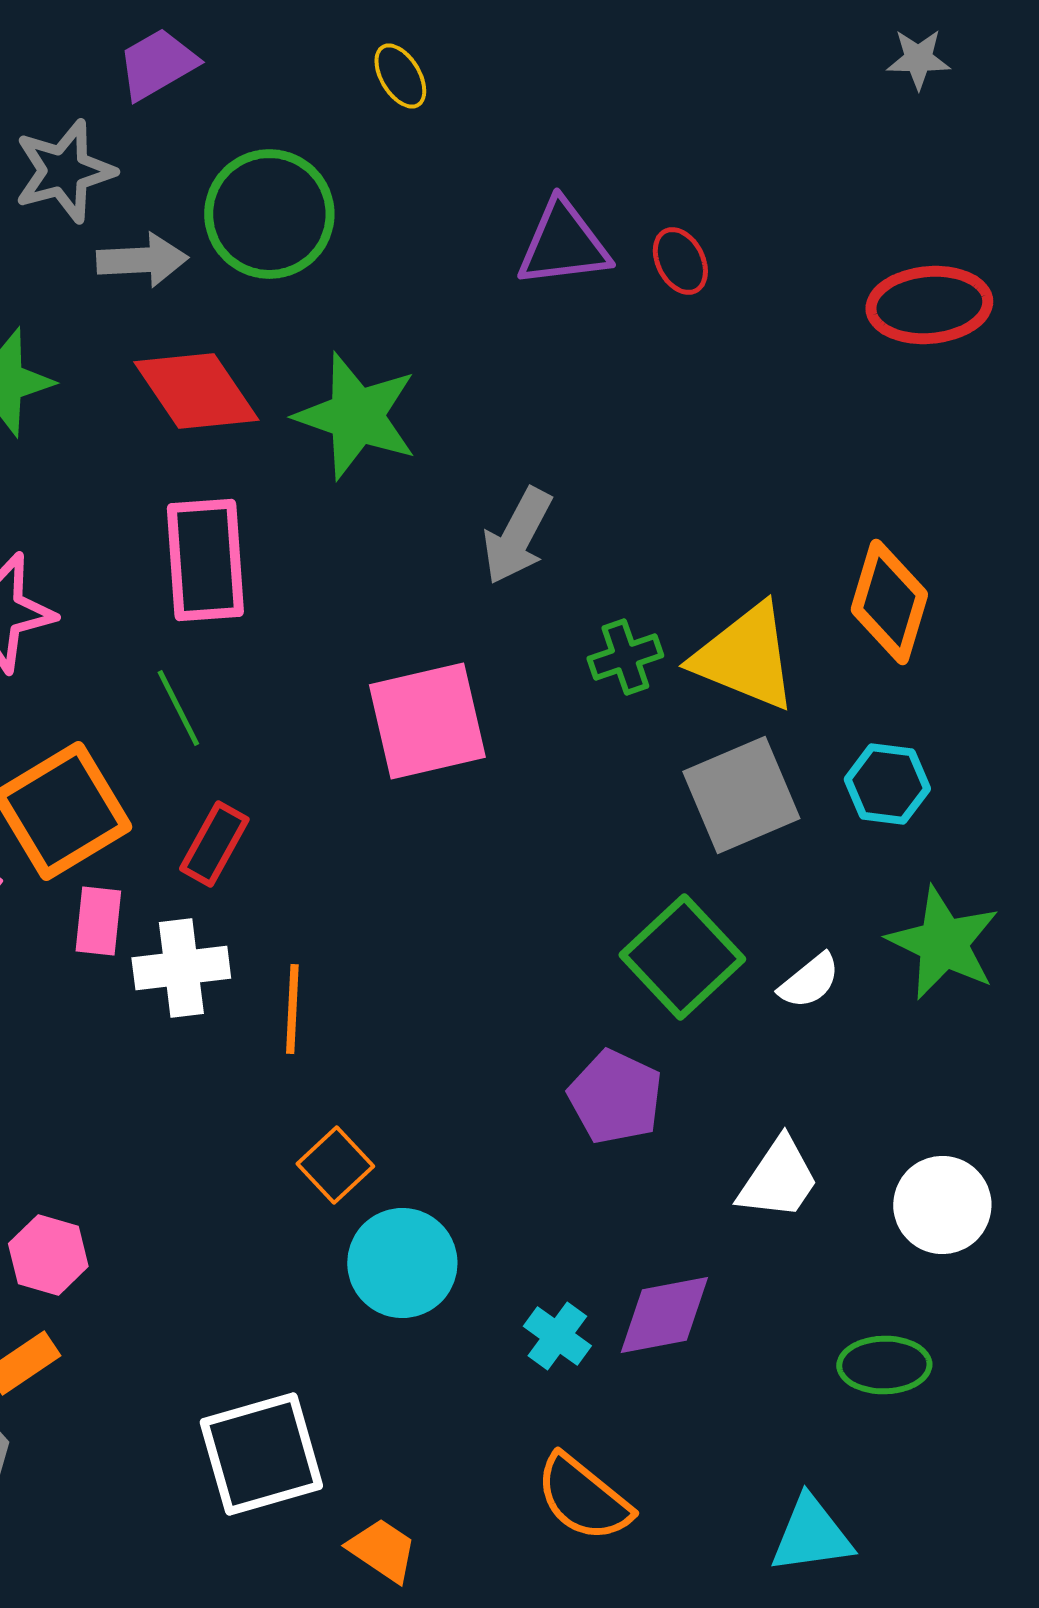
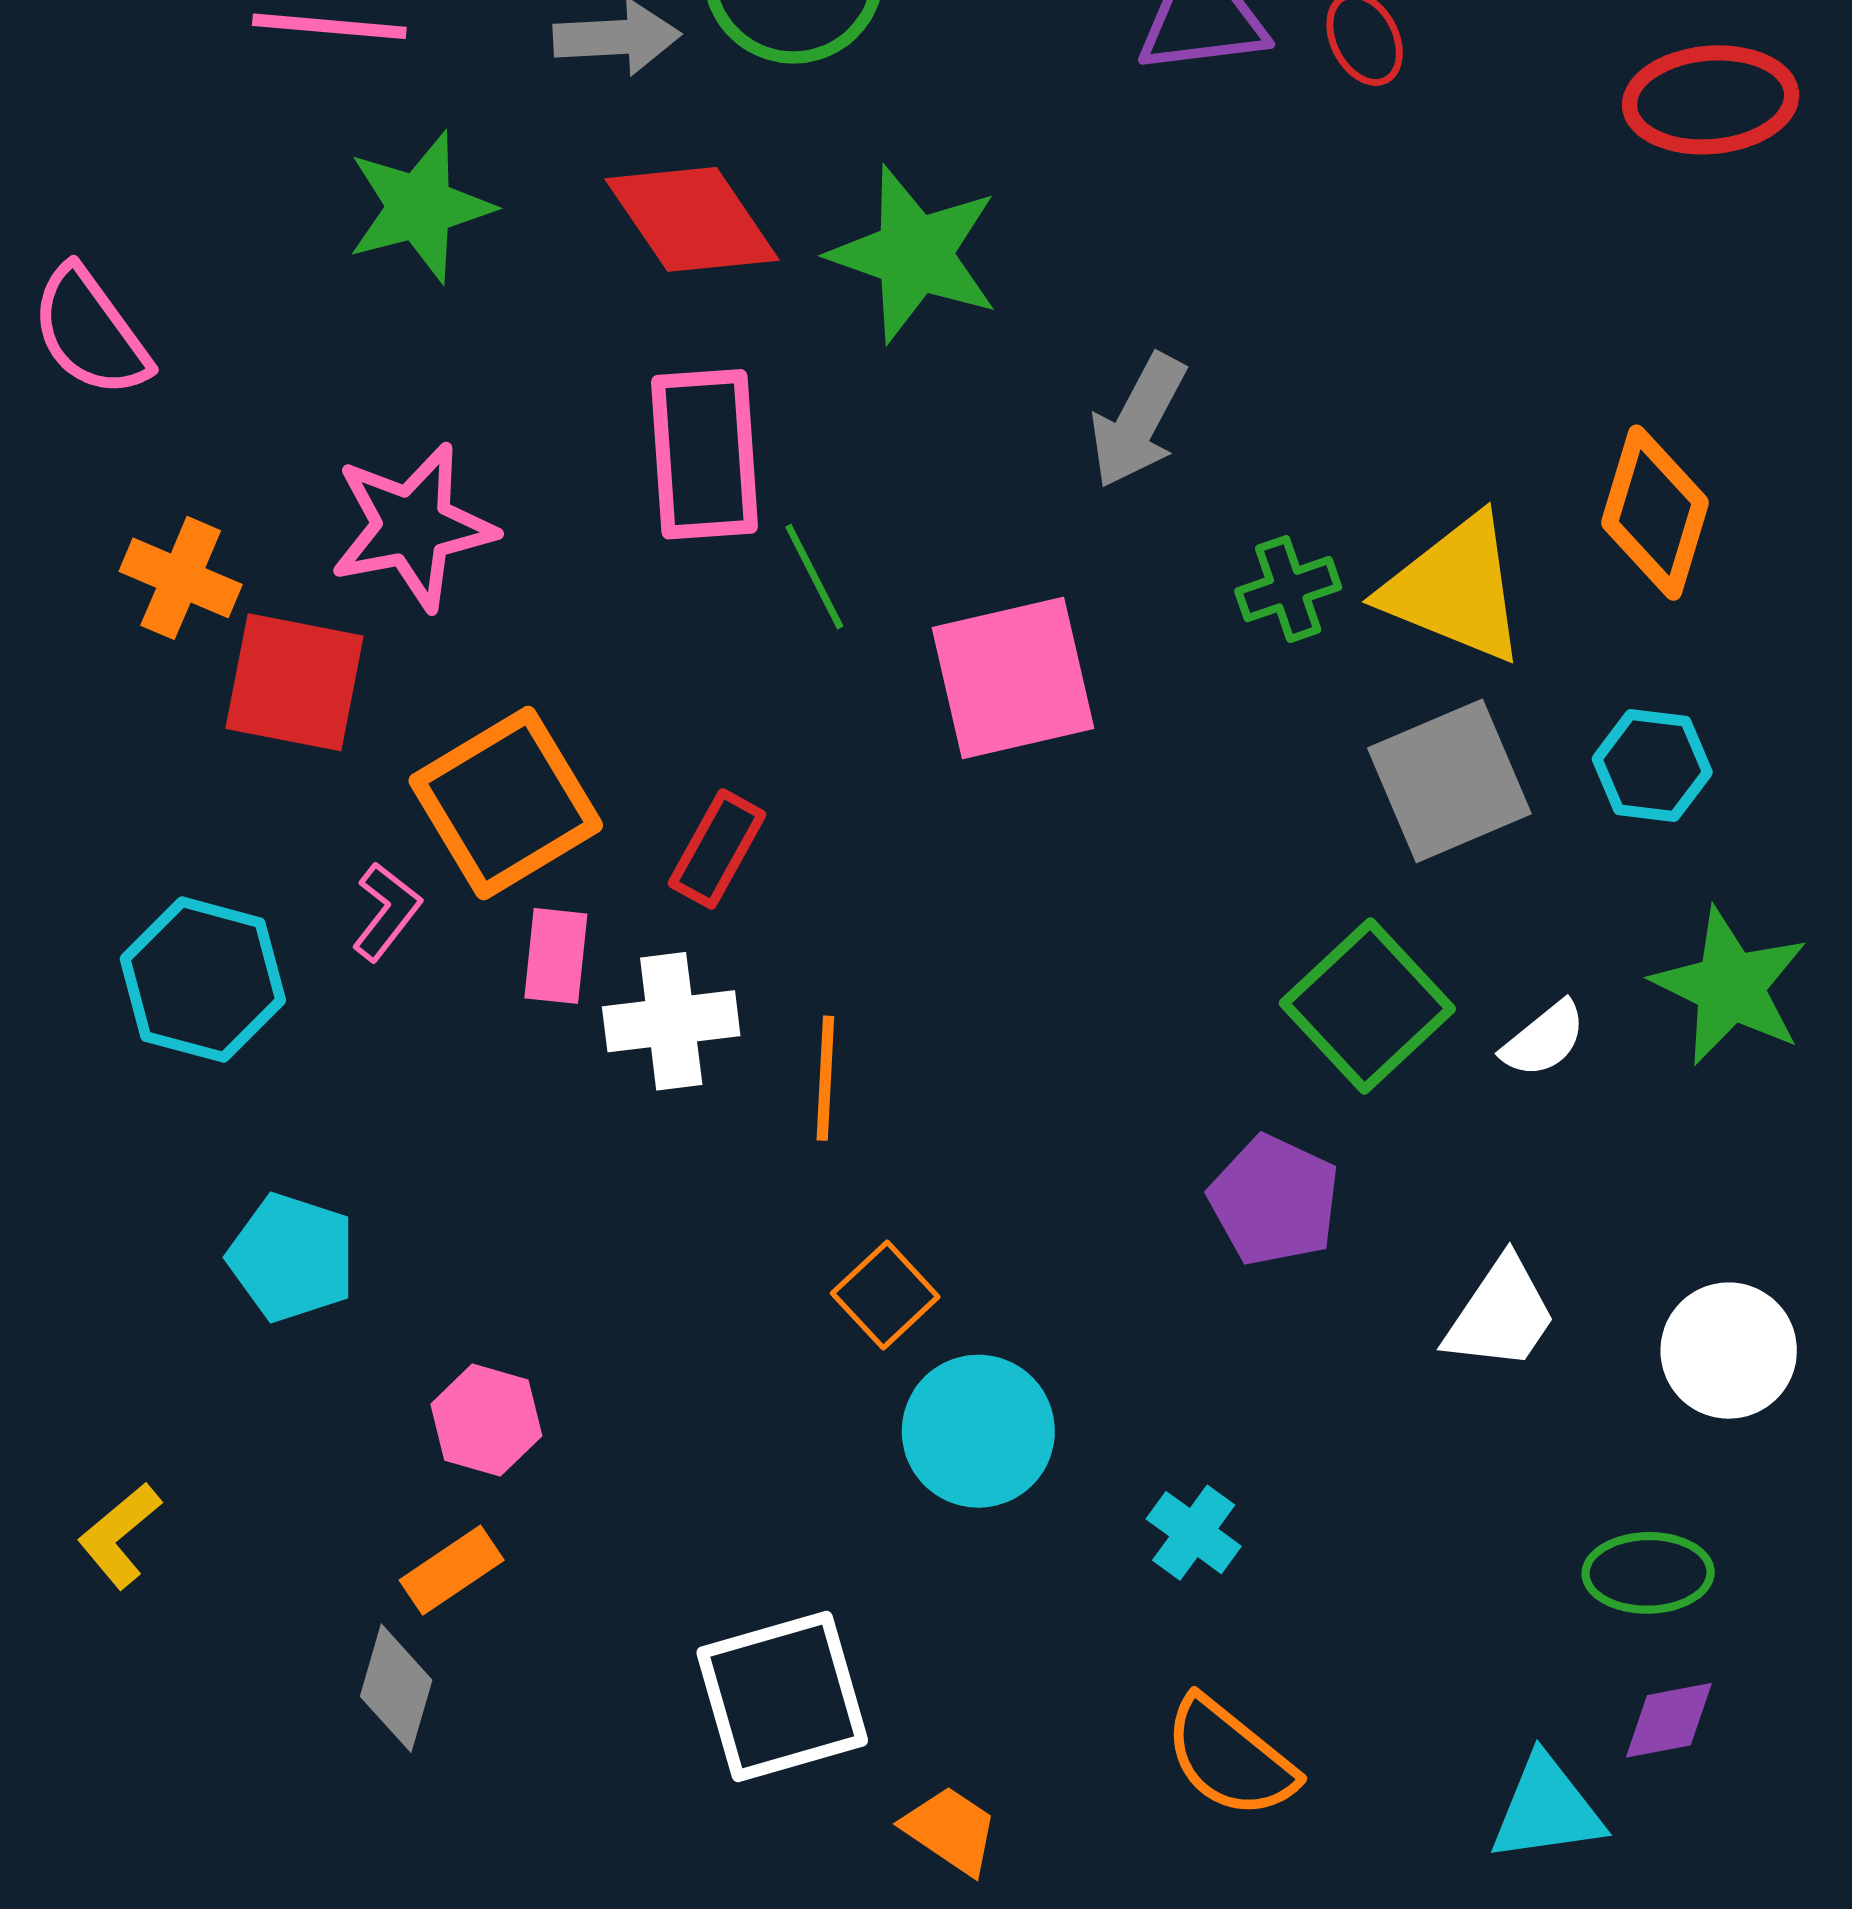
green line: (178, 708) -> (814, 577), moved
purple diamond: (664, 1315) -> (1669, 1720), moved, size x0.7

